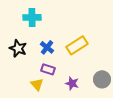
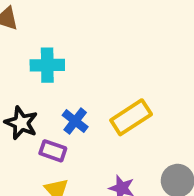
purple rectangle: (48, 69) -> (53, 151), moved

